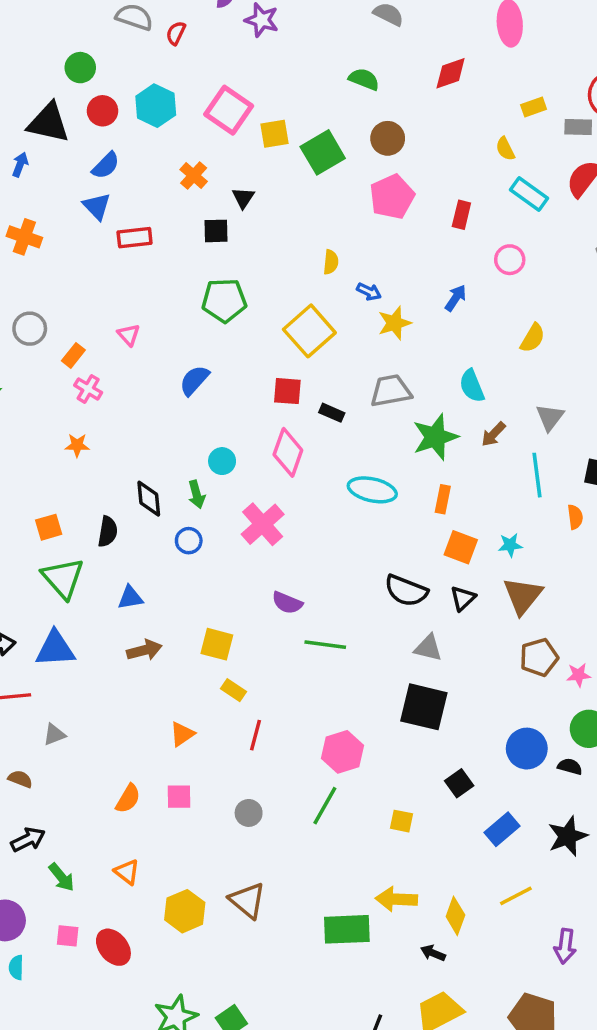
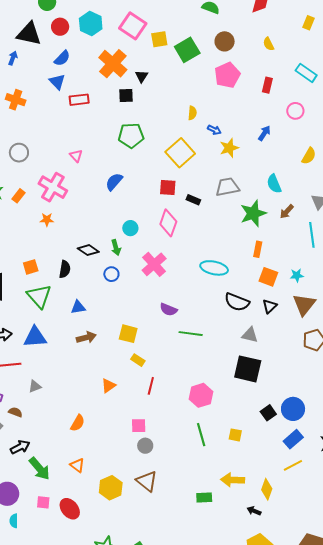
yellow rectangle: (534, 107) -> (309, 23), turned -48
yellow semicircle: (505, 149) -> (269, 44), moved
orange cross: (194, 175) -> (113, 64), size x1.8
orange rectangle: (73, 355) -> (19, 196), moved
pink cross: (88, 389) -> (53, 187), size x1.8
cyan ellipse: (372, 490) -> (214, 268), moved
black diamond: (149, 499) -> (88, 250), turned -50
blue circle: (527, 749) -> (293, 409), moved
pink square: (179, 797) -> (139, 426), moved
green line: (325, 806) -> (201, 435), moved, turned -45
gray circle: (249, 813) -> (145, 446), moved
green arrow: (61, 877) -> (40, 469), size x1.4
yellow line: (516, 896) -> (293, 465), moved
green rectangle: (347, 929) -> (204, 497), size x0.6

